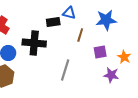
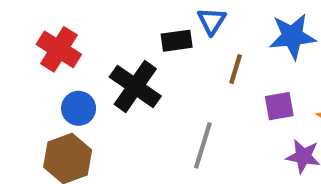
blue triangle: (69, 13) -> (212, 21), turned 48
black cross: (34, 43) -> (135, 86), turned 30

